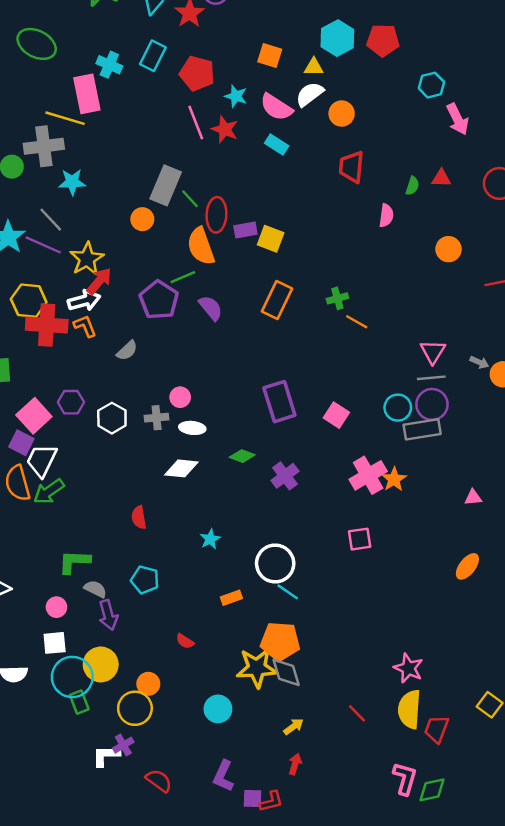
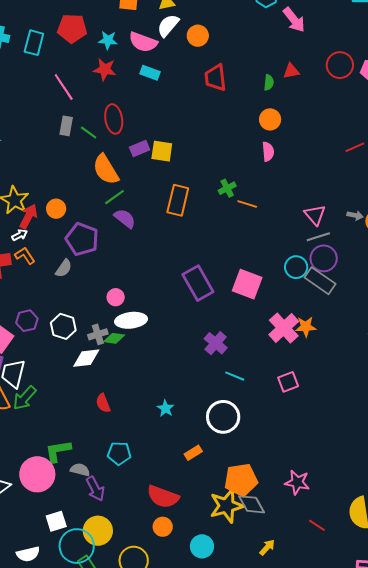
cyan rectangle: (153, 56) -> (34, 43), moved
pink line: (196, 123) -> (64, 87), moved
gray rectangle: (166, 185) -> (66, 126), size x0.6
red ellipse: (216, 215) -> (114, 119), moved
pink semicircle: (386, 216) -> (268, 152), moved
orange circle: (142, 219) -> (56, 209), moved
orange circle: (449, 249) -> (270, 119), moved
green line: (183, 277) -> (114, 197), moved
purple pentagon: (159, 300) -> (82, 239), moved
white arrow: (84, 301) -> (20, 235), size x0.6
pink square: (336, 415) -> (247, 284), size x1.4
gray cross: (157, 418) -> (98, 334), moved
white ellipse: (192, 428) -> (131, 320), size x1.4
gray rectangle: (422, 429) -> (320, 281), turned 56
green diamond: (242, 456) -> (114, 338), moved
white diamond: (181, 468) -> (86, 358), moved
orange star: (394, 479) -> (306, 327), turned -30
cyan line: (288, 592) -> (235, 376), moved
pink circle: (56, 607) -> (37, 474), moved, size x2.0
red semicircle: (185, 641) -> (163, 497), size x2.0
pink star: (408, 668) -> (297, 482), moved
orange circle: (148, 684) -> (163, 527), moved

